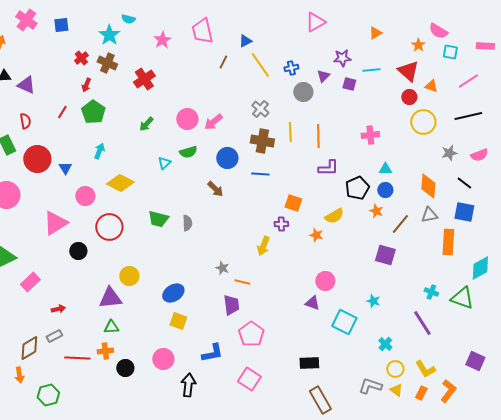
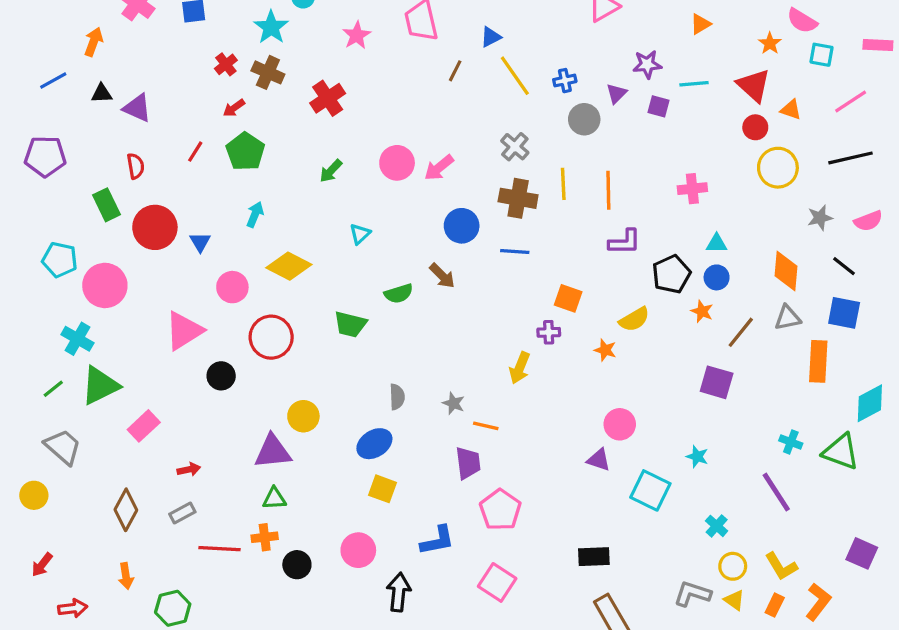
red arrow: (86, 85) -> (234, 108), turned 32
green semicircle: (188, 152) -> (399, 294), moved
gray semicircle: (187, 223) -> (397, 397), moved
brown diamond: (29, 348) -> (126, 510), moved, turned -30

